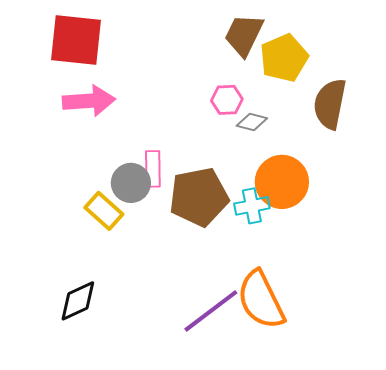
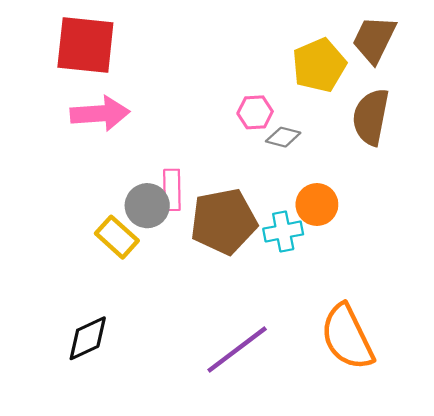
brown trapezoid: (244, 35) -> (374, 39), moved
orange circle: (282, 182) -> (317, 205), size x0.7
orange semicircle: (261, 300) -> (347, 337), moved

